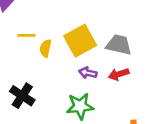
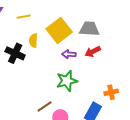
yellow line: (26, 35) -> (24, 17), moved
black cross: (22, 96) -> (15, 53), moved

